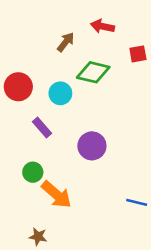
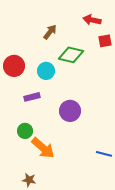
red arrow: (102, 26) -> (92, 20), moved
purple rectangle: (42, 127) -> (32, 97), turned -63

